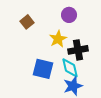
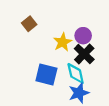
purple circle: (69, 15) -> (83, 36), moved
black cross: (78, 50) -> (84, 54), turned -36

